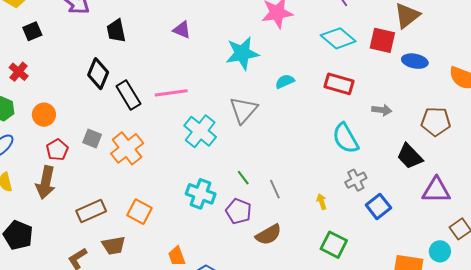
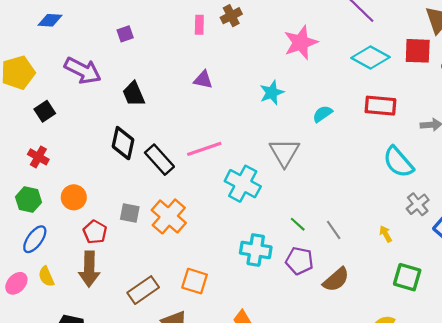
cyan star: (242, 53) -> (272, 93), size x0.7

